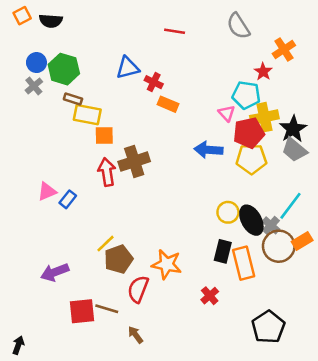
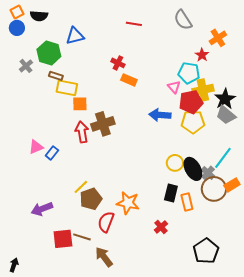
blue circle: (36, 63) -> (17, 28), moved
blue triangle: (128, 68) -> (75, 36), moved
orange rectangle: (244, 263) -> (187, 202), size x0.7
brown arrow: (135, 335) -> (104, 257), size x1.5

